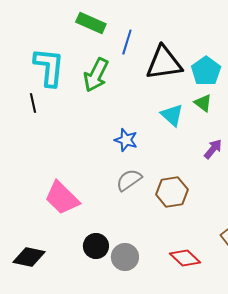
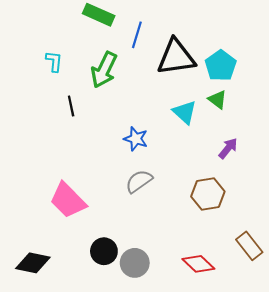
cyan L-shape: (49, 67) -> (54, 61), size x0.5
black line: (33, 103) -> (71, 106), moved
brown hexagon: (172, 192) -> (208, 194), moved

